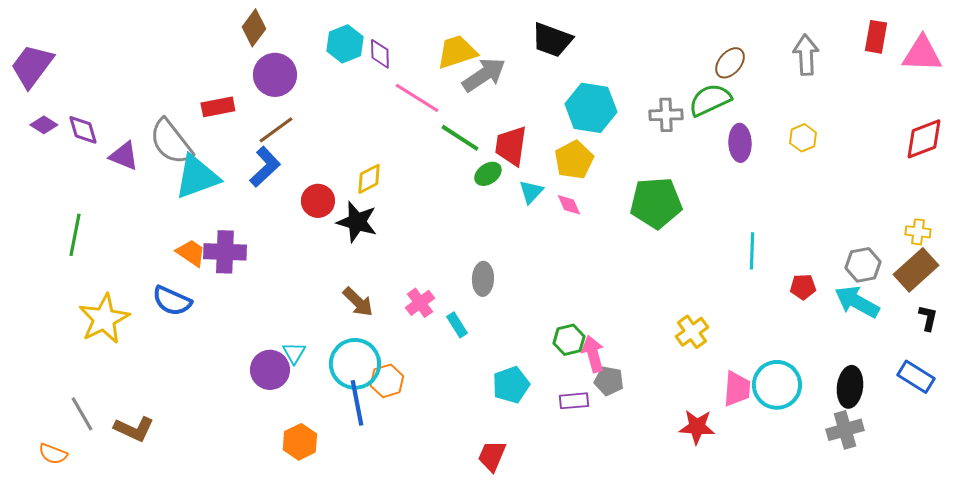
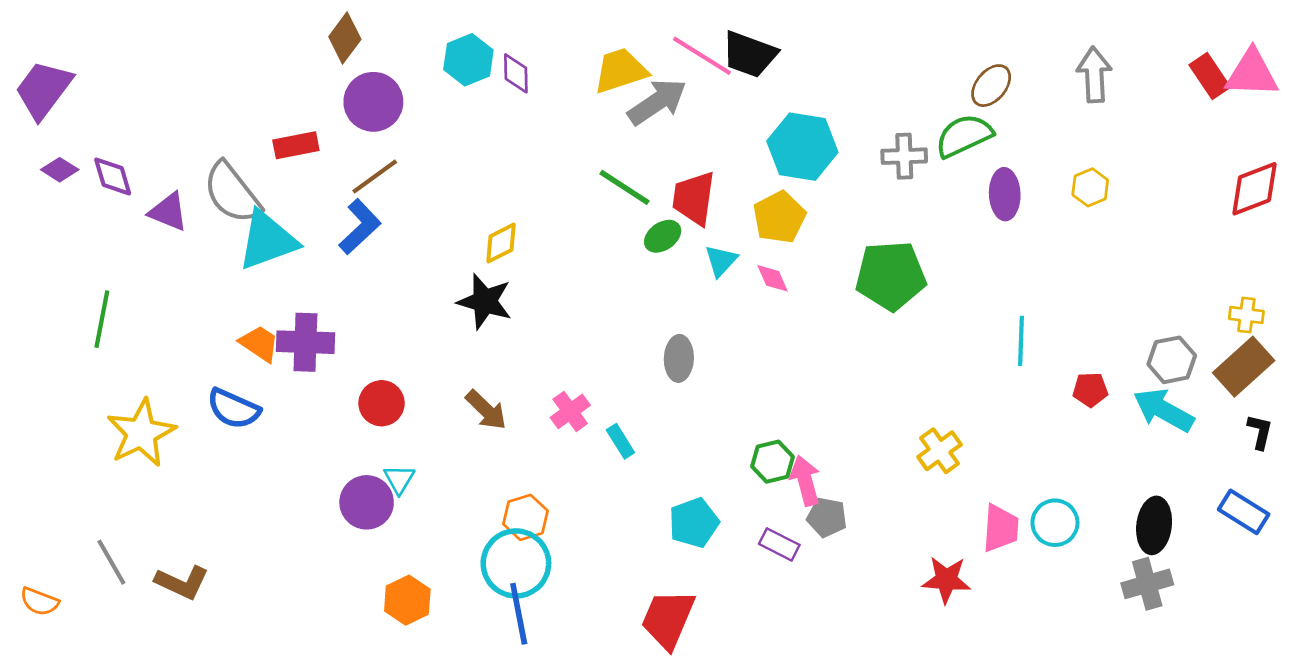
red rectangle: (876, 37) -> (1210, 76), moved, turned -44
pink line: (417, 98) -> (702, 56), moved
red circle: (318, 201) -> (382, 403), moved
gray ellipse: (483, 279) -> (679, 358), moved
cyan circle: (355, 364) -> (516, 563), moved
cyan circle: (777, 385) -> (1055, 523), size x0.7
purple rectangle: (574, 401) -> (779, 544), turned 32
blue line: (357, 403) -> (519, 614), moved
orange semicircle: (53, 454) -> (39, 601), moved
red trapezoid: (492, 456) -> (668, 619), size x1.4

